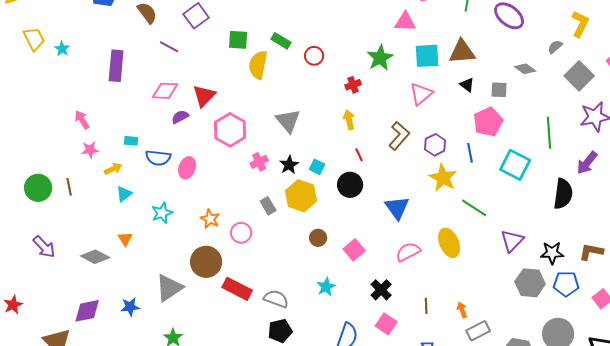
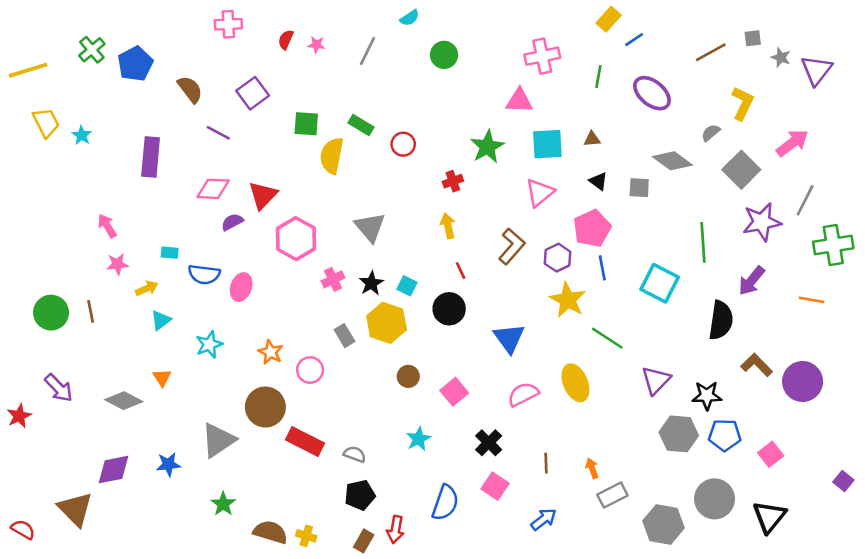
brown triangle: (462, 52) -> (592, 139), size x0.5
gray diamond: (525, 69) -> (672, 161), size x1.4
pink pentagon: (488, 122) -> (592, 228), moved
brown L-shape: (591, 252) -> (757, 365), moved, turned 35
gray semicircle: (276, 299) -> (355, 454), size x0.7
red star: (13, 305) -> (19, 416), moved

